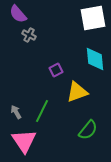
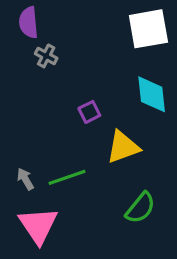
purple semicircle: (18, 14) -> (29, 22), turned 36
green line: (42, 111) -> (67, 177), turned 45

